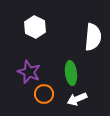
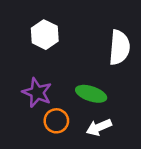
green ellipse: (71, 73) -> (91, 94), turned -65

